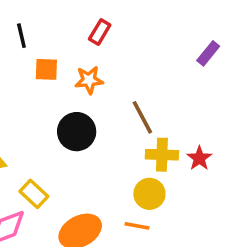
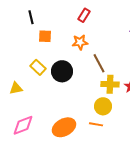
red rectangle: (100, 32) -> (84, 15), moved
orange star: (89, 80) -> (80, 42), moved
yellow rectangle: (34, 194) -> (38, 67), moved

